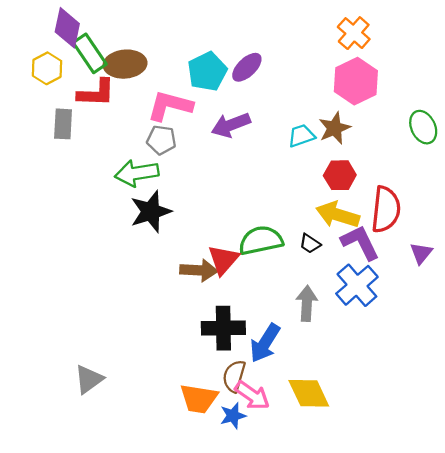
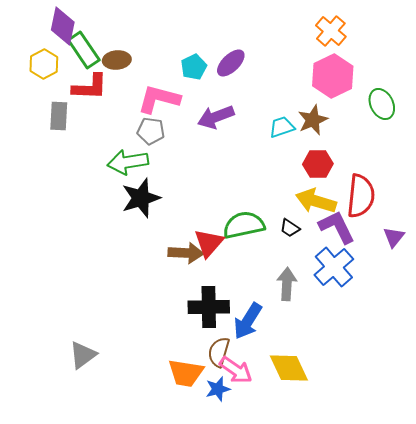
brown ellipse: (125, 64) -> (117, 60), size x0.7
cyan pentagon: (207, 72) -> (194, 67), size x0.7
green ellipse: (423, 127) -> (382, 104), moved

